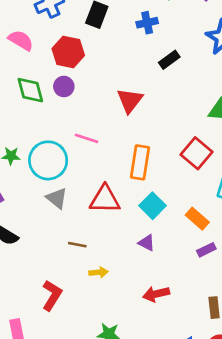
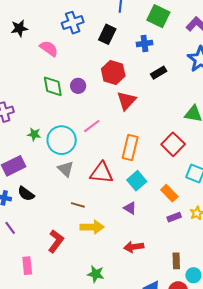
red hexagon: (68, 52) -> (113, 72), moved
pink line: (87, 138) -> (92, 126), turned -60
yellow arrow: (98, 272) -> (92, 227), size x1.6

